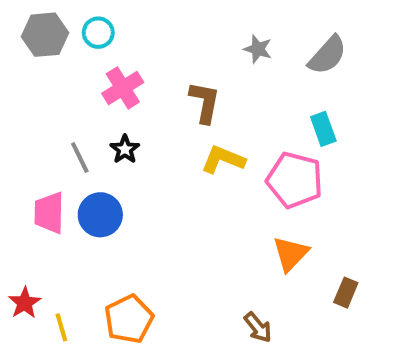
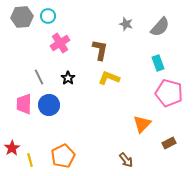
black star: (125, 149) -> (68, 78), moved
pink pentagon: (295, 180) -> (169, 93), moved
brown rectangle: (346, 293) -> (169, 143), turned 40

